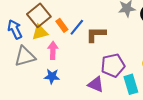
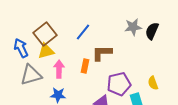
orange rectangle: (62, 25) -> (85, 66), moved, turned 48
blue line: (77, 27) -> (83, 32), moved

